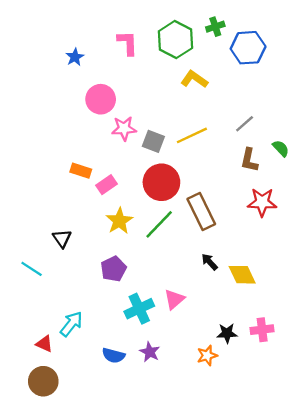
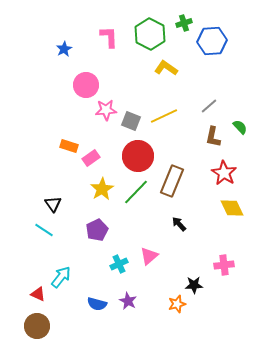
red star: (262, 202) -> (224, 173), turned 30
brown rectangle: (201, 212) -> (172, 181), turned 48
cyan line: (32, 269) -> (44, 230), moved
yellow diamond: (242, 275) -> (232, 208), moved
cyan cross: (139, 309) -> (119, 264), size x0.7
pink cross: (262, 330) -> (224, 265), moved

